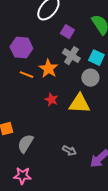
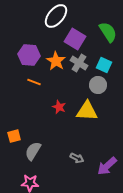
purple square: (67, 32) -> (75, 39), size x1.5
orange star: (48, 69) -> (56, 61), moved

